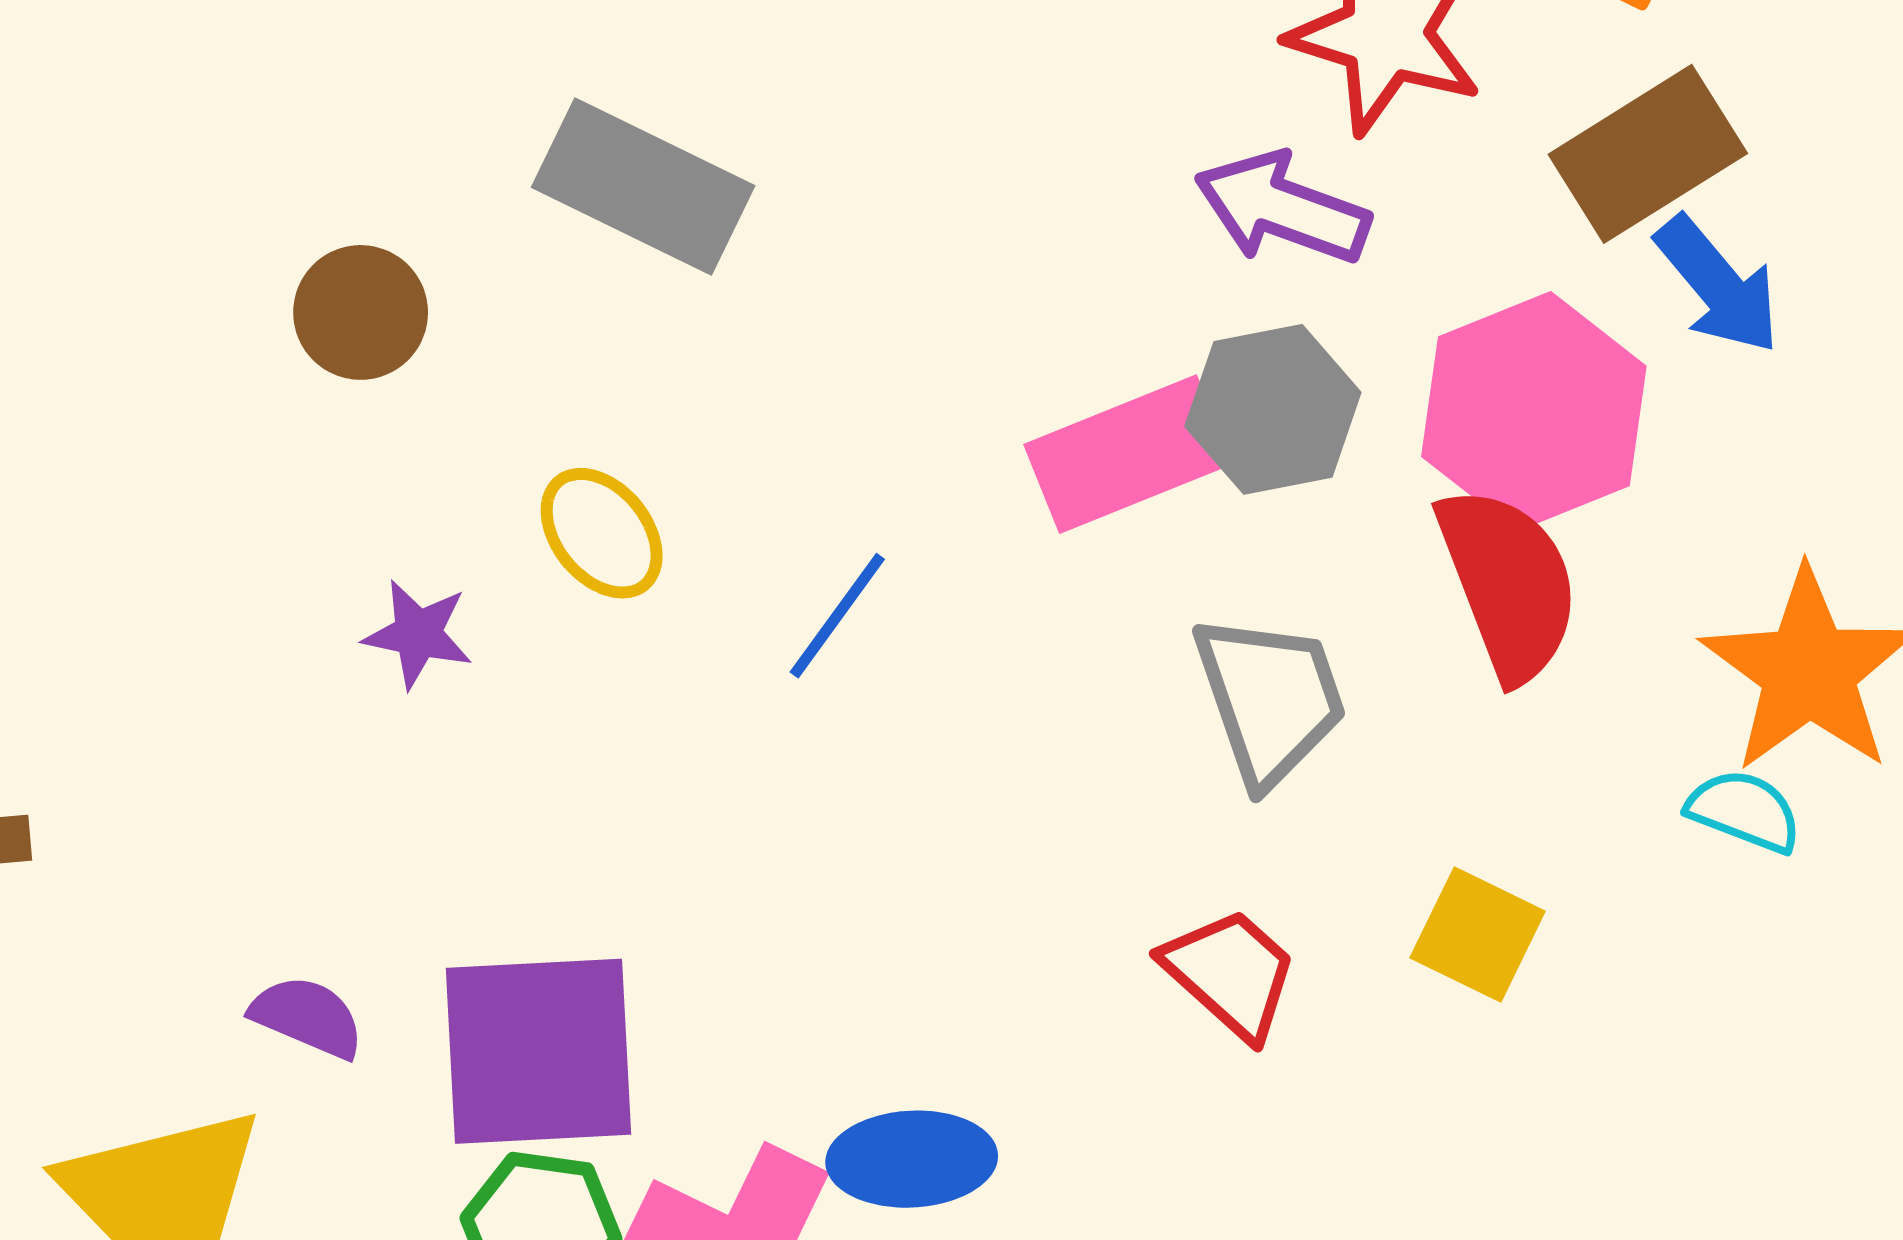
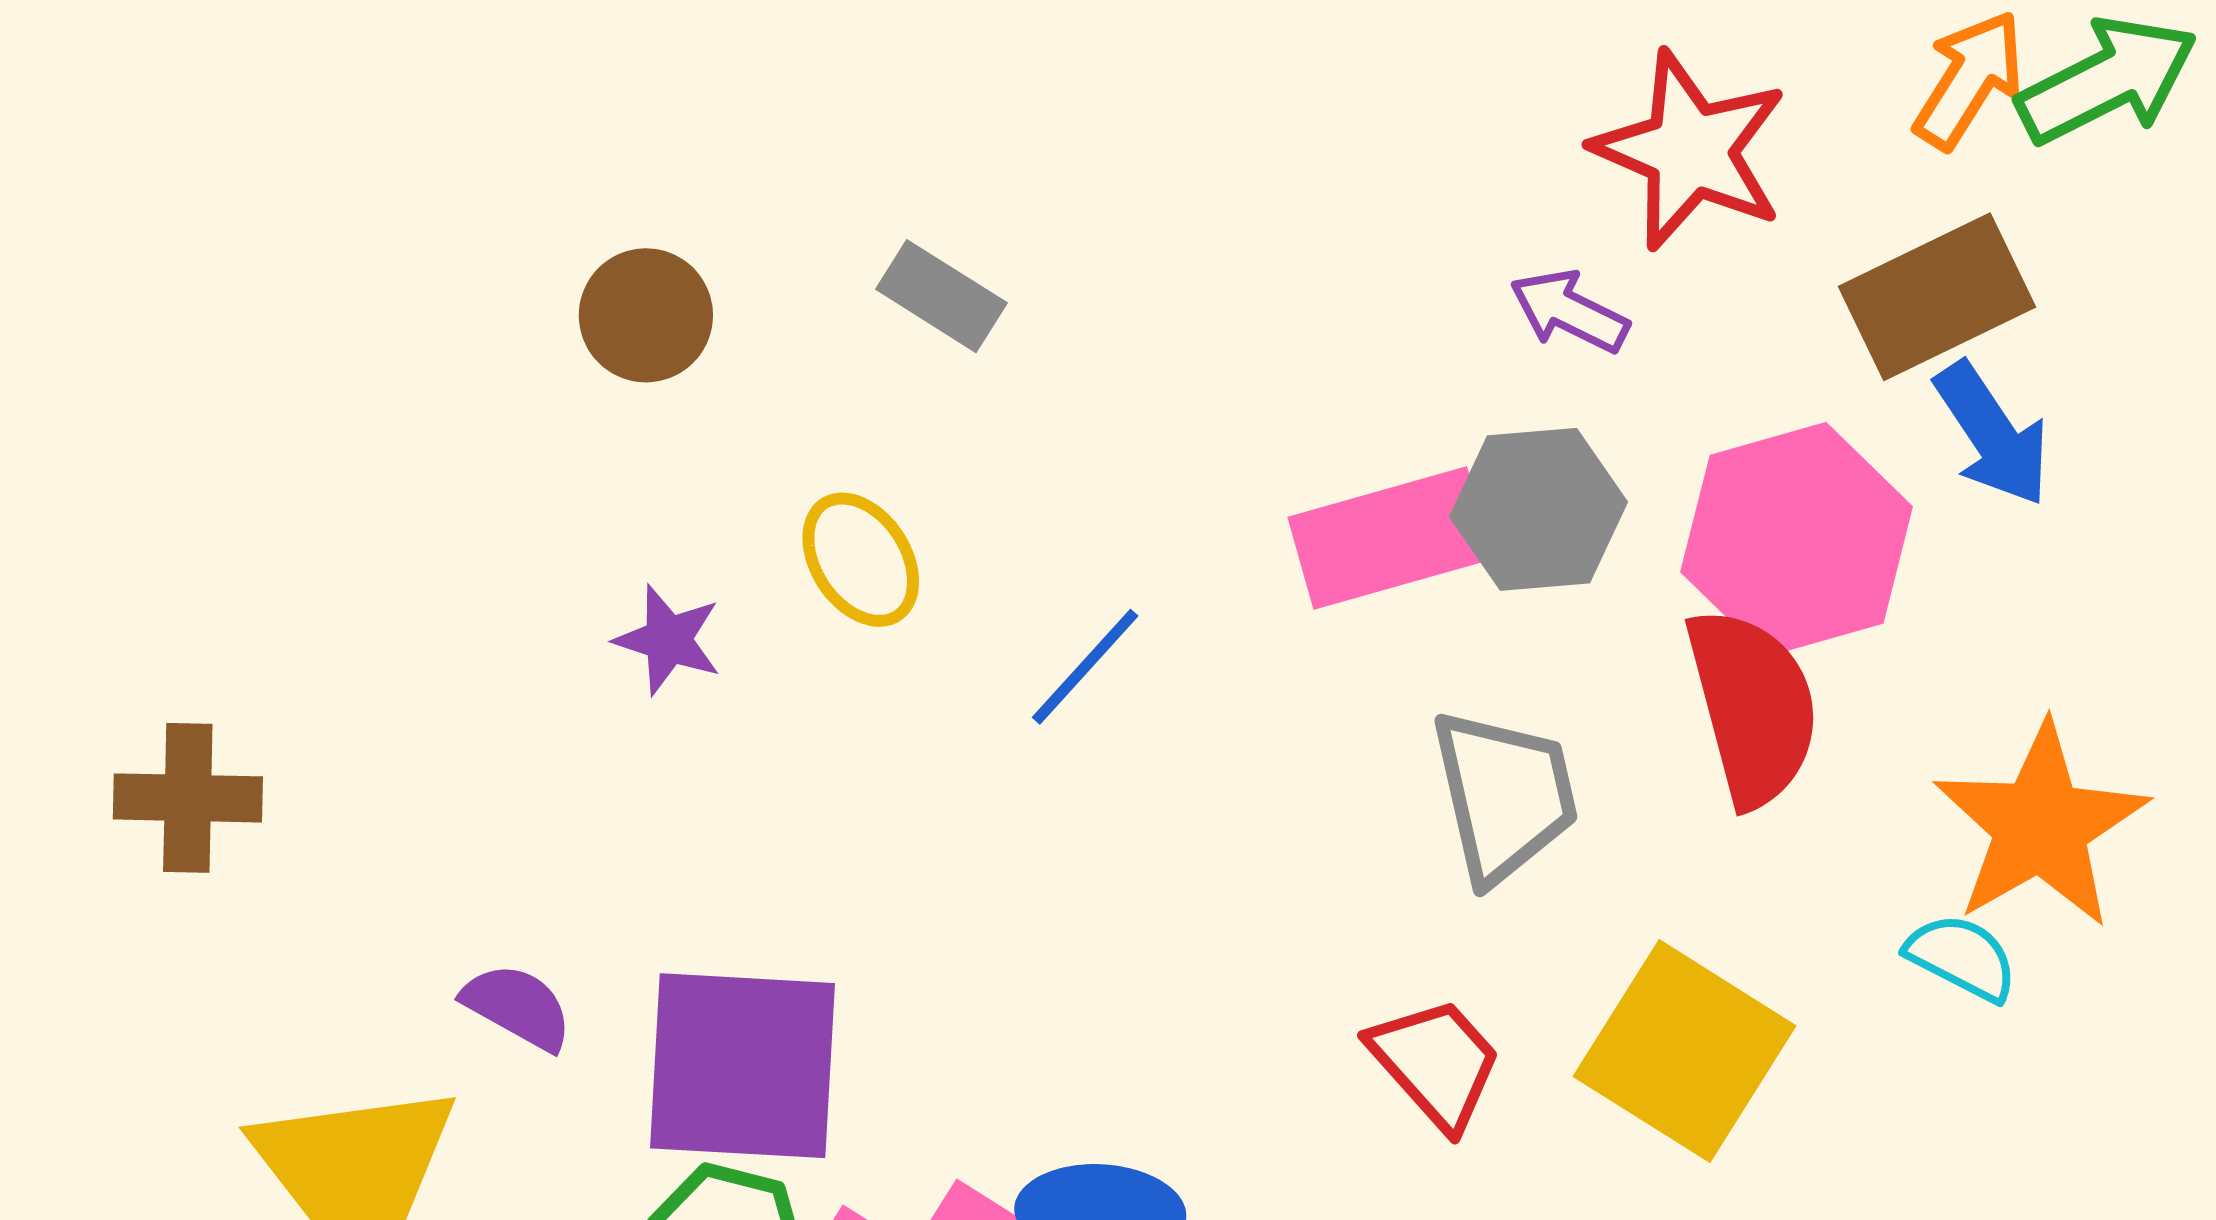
gray rectangle: (643, 187) -> (941, 296), moved, size x0.6
purple arrow: (1282, 208) -> (1569, 311), size x0.7
yellow square: (1478, 935) -> (1685, 1051), size x1.6

